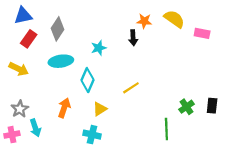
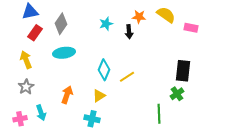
cyan star: (99, 48) -> (106, 24), moved
yellow arrow: (19, 69) -> (26, 60), turned -138
cyan diamond: (88, 80) -> (104, 70), moved
black rectangle: (212, 106) -> (183, 71), moved, size x1.5
gray star: (20, 109) -> (26, 87), moved

